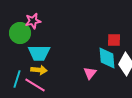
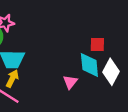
yellow arrow: (39, 70) -> (12, 79), turned -70

